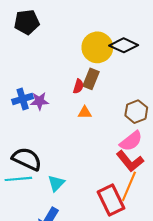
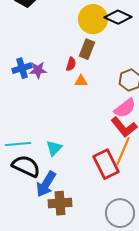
red semicircle: (78, 86) -> (71, 64), moved
black semicircle: (27, 159) -> (26, 166), moved

